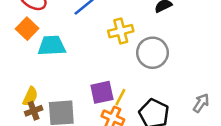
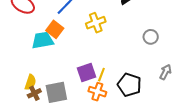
orange square: (27, 29) -> (55, 29), moved
gray circle: (152, 53) -> (151, 37), moved, size x0.6

